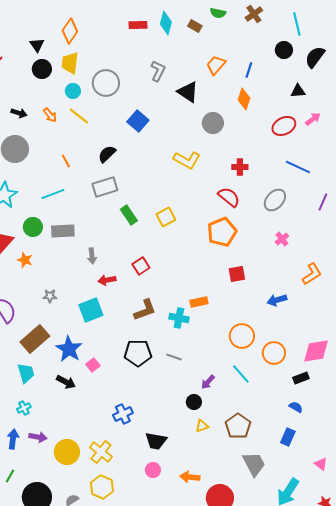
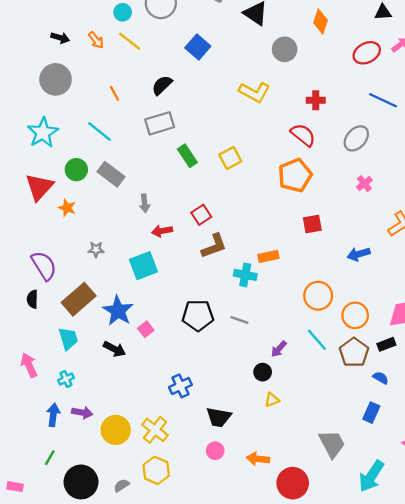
cyan line: (53, 194) -> (99, 131), turned 60
gray rectangle: (63, 231) -> (111, 174), turned 40
brown L-shape: (145, 310) -> (214, 246), moved
brown pentagon: (238, 426) -> (354, 352), moved

